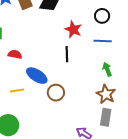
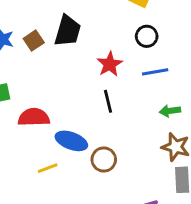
red star: (73, 29) -> (110, 64), turned 30
red semicircle: (15, 54) -> (34, 117), size x1.5
green arrow: (107, 69) -> (170, 111), turned -64

